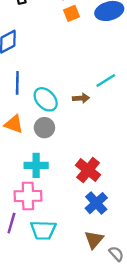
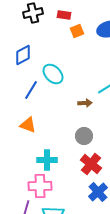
blue line: (17, 83) -> (31, 90), turned 30
cyan ellipse: (46, 99) -> (53, 74), moved
gray circle: (44, 128) -> (84, 136), moved

